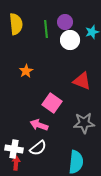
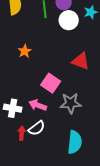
gray star: (84, 123) -> (71, 103), moved
white cross: (14, 149) -> (13, 108), moved
red arrow: (16, 163) -> (22, 133), moved

